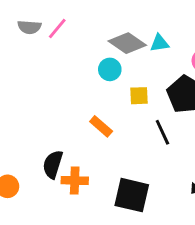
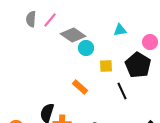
gray semicircle: (29, 27) -> (31, 19), turned 91
gray diamond: (127, 43) -> (73, 35), moved

